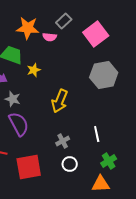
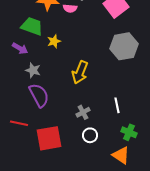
green cross: (109, 161) -> (129, 132), turned -35
orange triangle: (101, 184) -> (121, 155), turned 36

